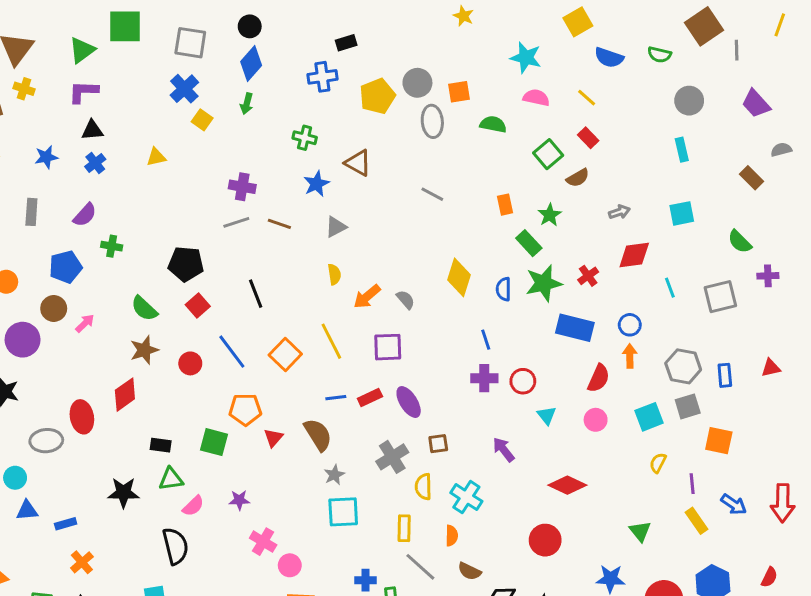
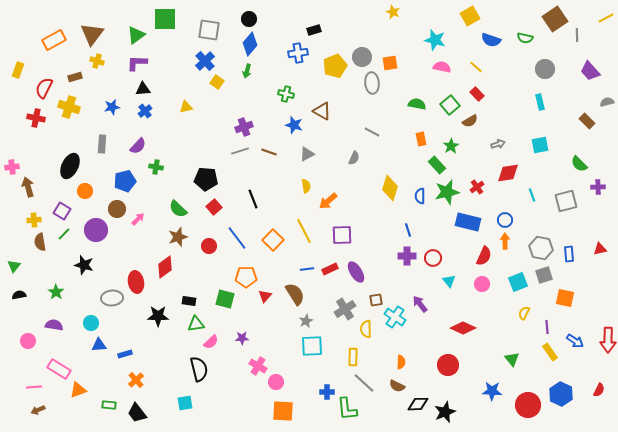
yellow line: (780, 25) -> (606, 18), turned 42
green semicircle: (493, 124) -> (417, 104), moved
blue star: (316, 184) -> (294, 125), turned -30
purple cross: (242, 187) -> (244, 127), turned -30
gray semicircle: (406, 300) -> (354, 158), moved, turned 64
black star: (123, 493) -> (158, 316), moved
cyan cross: (466, 497) -> (395, 317), moved
orange semicircle: (452, 536) -> (401, 362), moved

